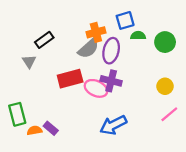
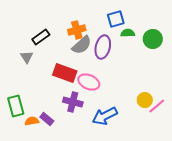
orange cross: (96, 32) -> (77, 30), moved
red rectangle: (70, 79) -> (65, 73), turned 35
purple cross: (111, 81) -> (73, 102), moved
yellow circle: (165, 86) -> (145, 100), moved

